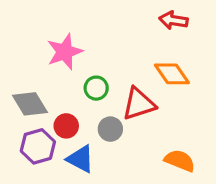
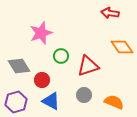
orange diamond: (172, 74) -> (122, 47), moved
gray circle: (110, 129) -> (84, 95), moved
purple hexagon: (38, 146) -> (16, 102), moved

